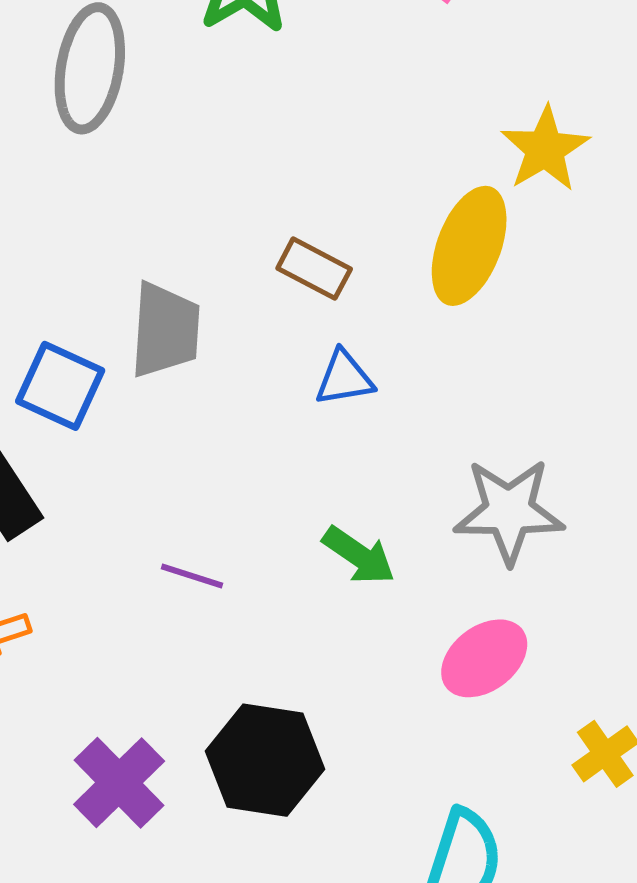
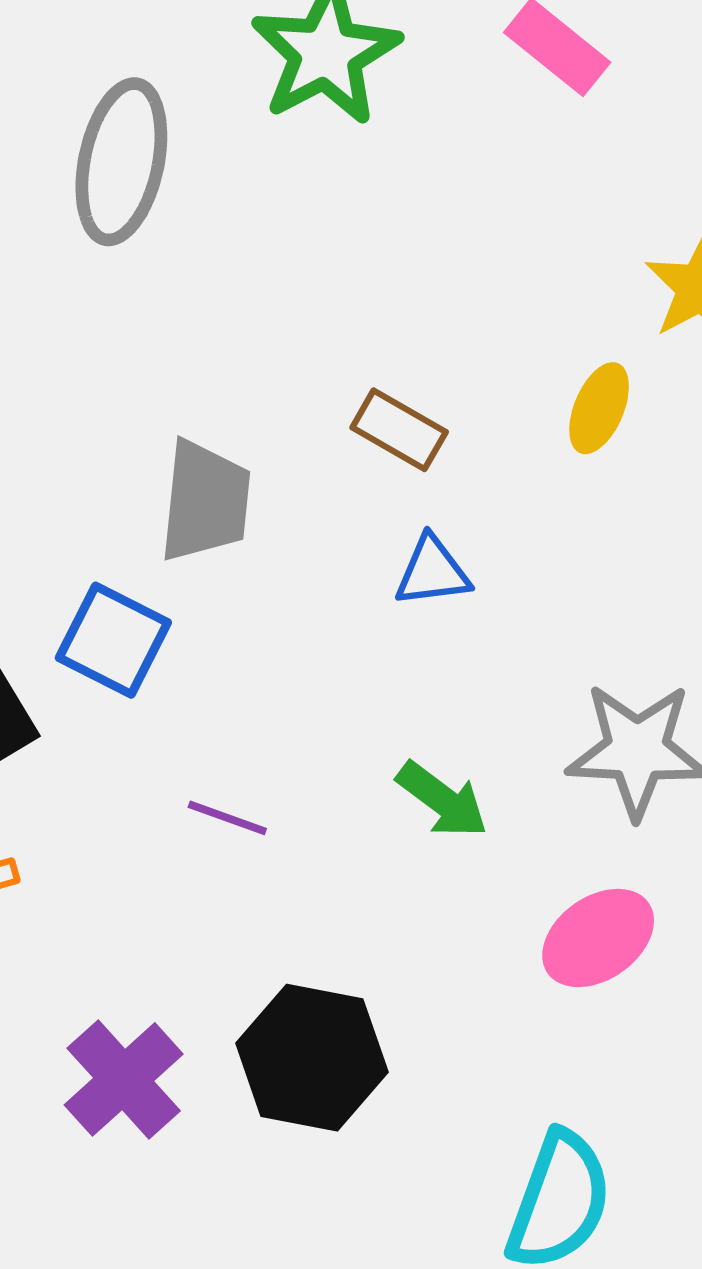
yellow ellipse: (469, 246) -> (599, 408), size x0.6
blue square: (60, 386) -> (113, 640), moved

